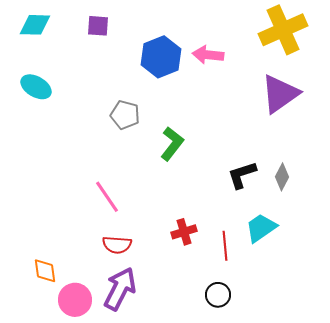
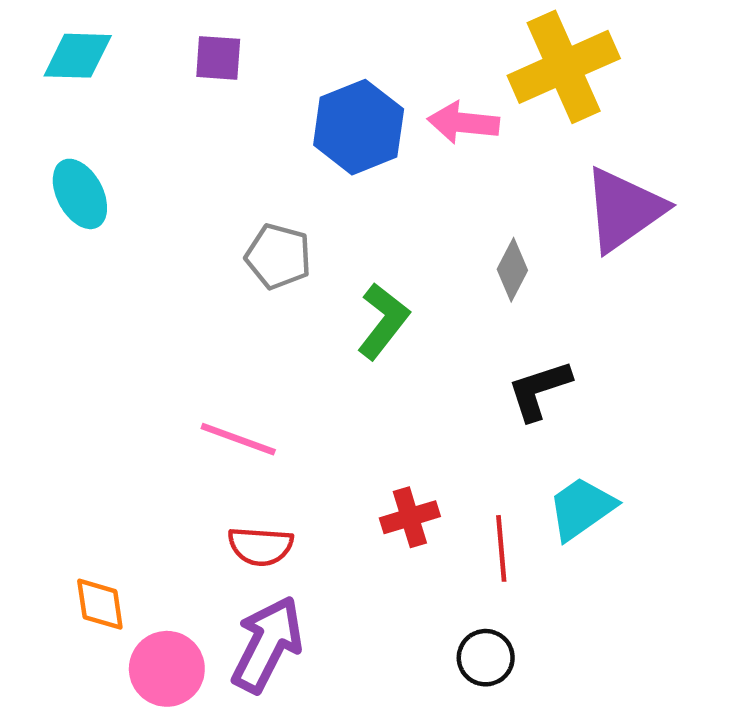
yellow cross: (283, 30) -> (564, 67), moved
cyan ellipse: (36, 87) -> (80, 194), turned 32
gray diamond: (282, 177) -> (512, 270), moved
pink line: (107, 197) -> (238, 439), turned -36

